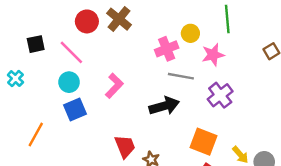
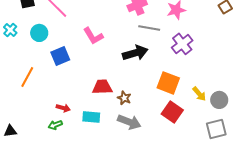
cyan circle: (69, 82) -> (39, 33), moved
pink L-shape: (114, 86) -> (93, 36), turned 105
red trapezoid: (125, 146) -> (102, 87), turned -70

